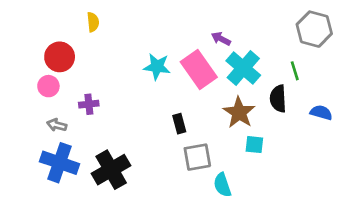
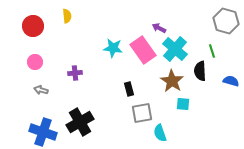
red circle: (60, 57) -> (33, 26), moved
purple cross: (89, 104) -> (75, 73), moved
blue cross: (60, 163) -> (43, 132), moved

